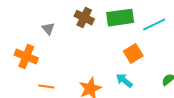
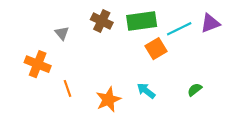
orange square: (133, 54) -> (156, 49), moved
orange line: (46, 87) -> (67, 88), moved, turned 63

